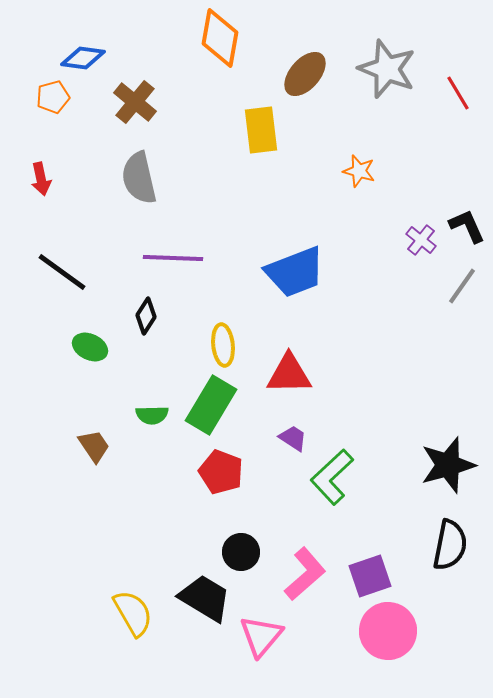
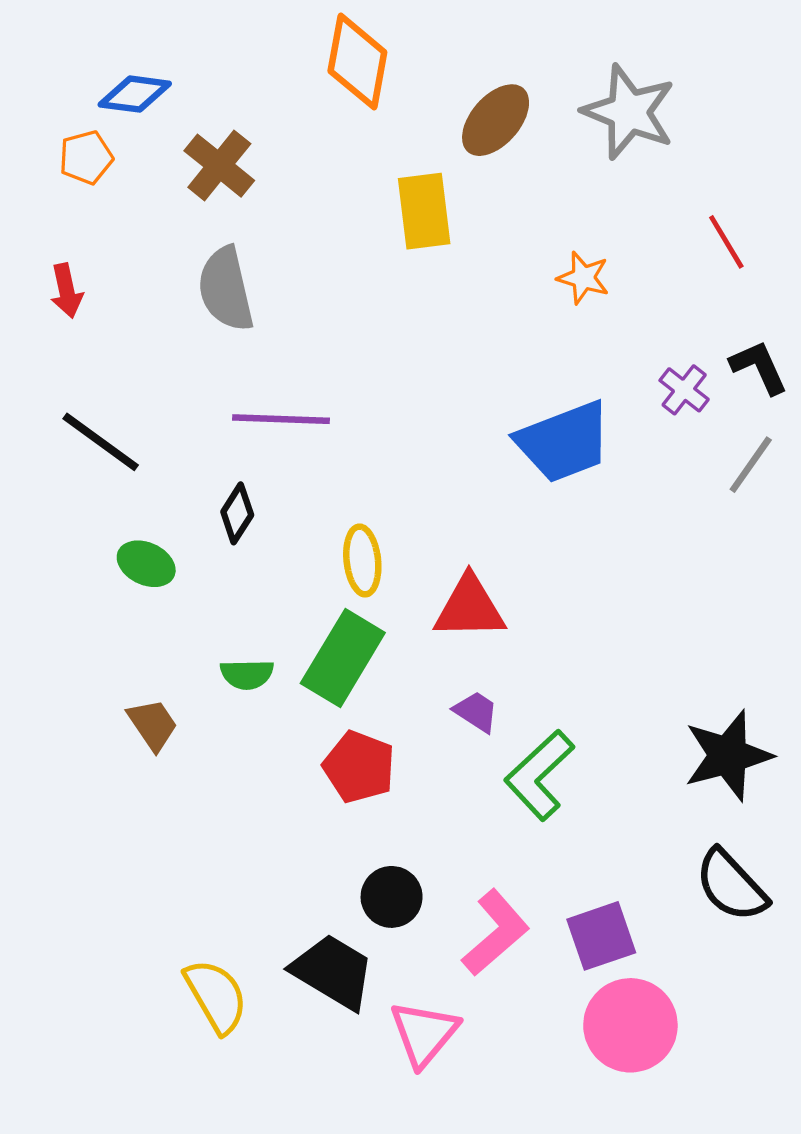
red line: (458, 93) -> (726, 242), moved
blue trapezoid: (295, 272) -> (564, 442), moved
black semicircle: (450, 545) -> (731, 886), turned 126

